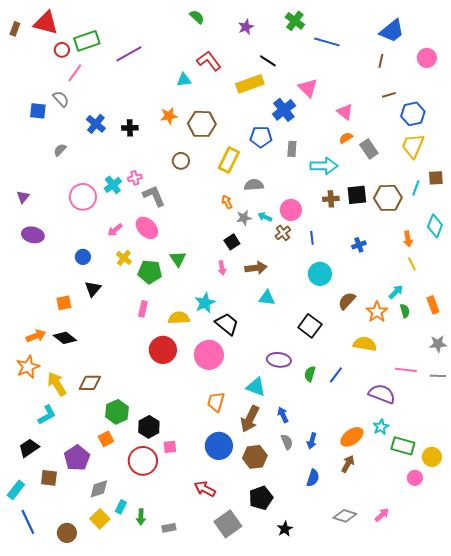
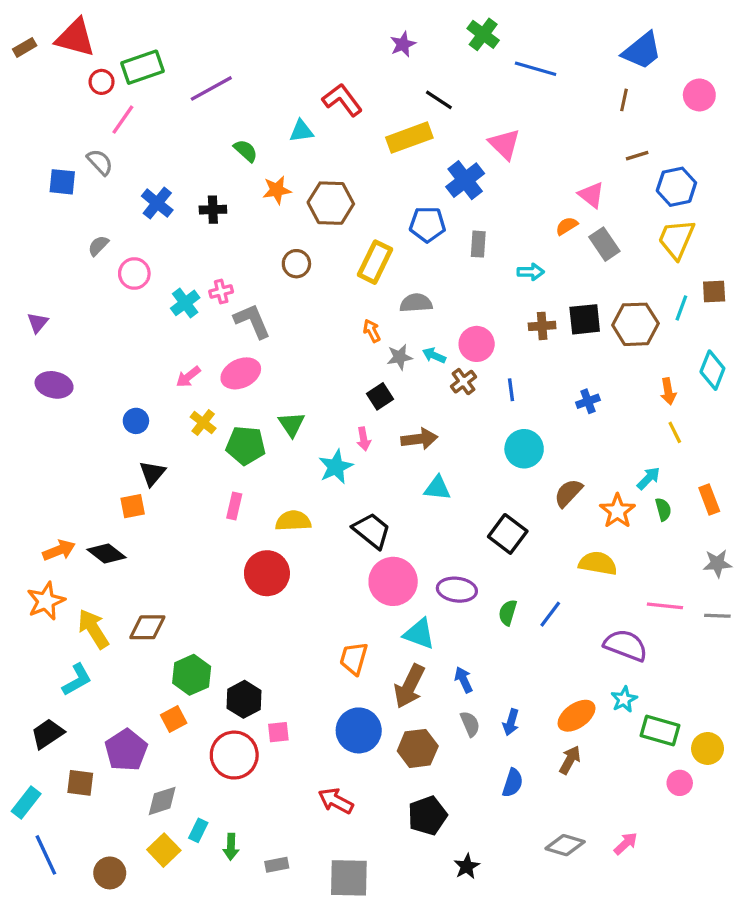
green semicircle: (197, 17) -> (246, 151), moved
brown rectangle: (15, 29) -> (25, 47), turned 40
pink triangle: (345, 112) -> (591, 195), moved
cyan arrow: (324, 166) -> (531, 272), size x0.6
pink circle: (83, 197) -> (134, 274), moved, size x0.7
pink ellipse: (147, 228) -> (241, 373), turned -70
orange square: (64, 303) -> (133, 506), moved
cyan star: (205, 303) -> (336, 467), moved
pink circle: (209, 355) -> (393, 581), moved
gray square: (228, 524) -> (349, 878), moved, turned 36

